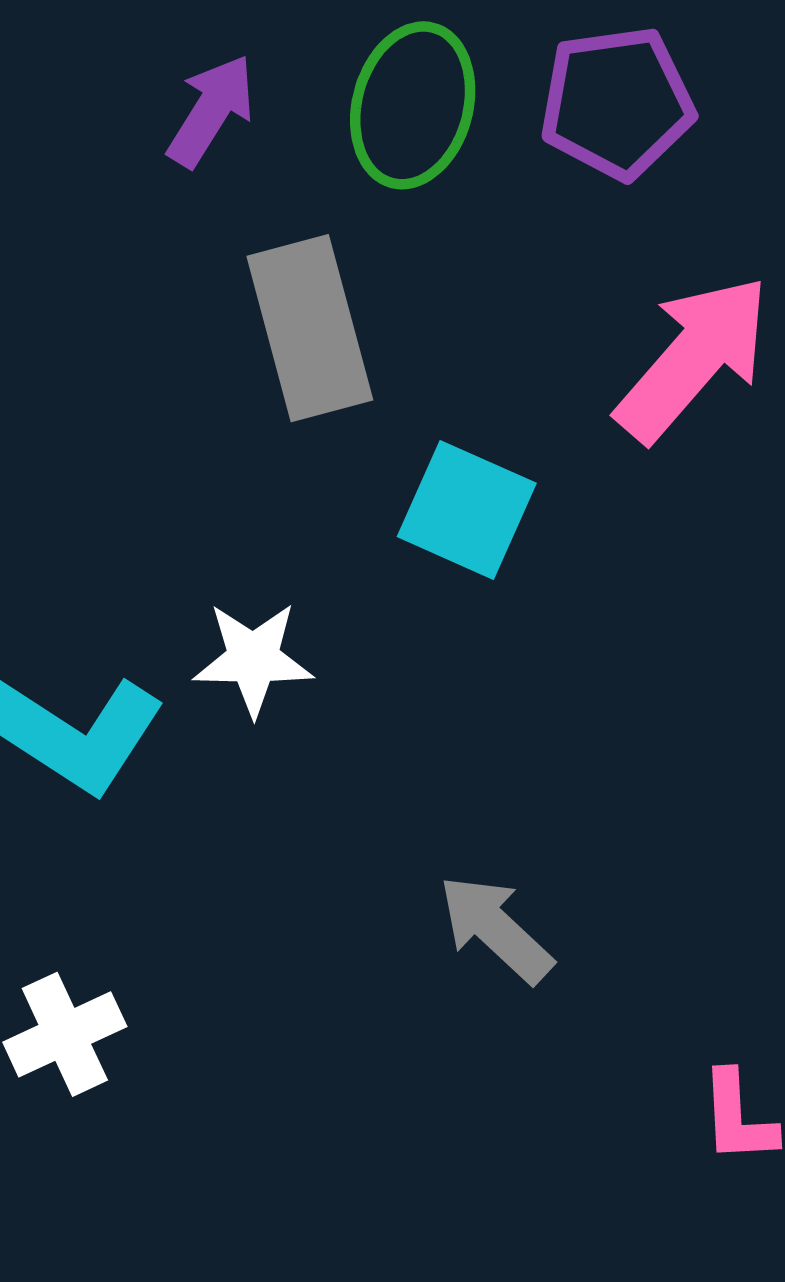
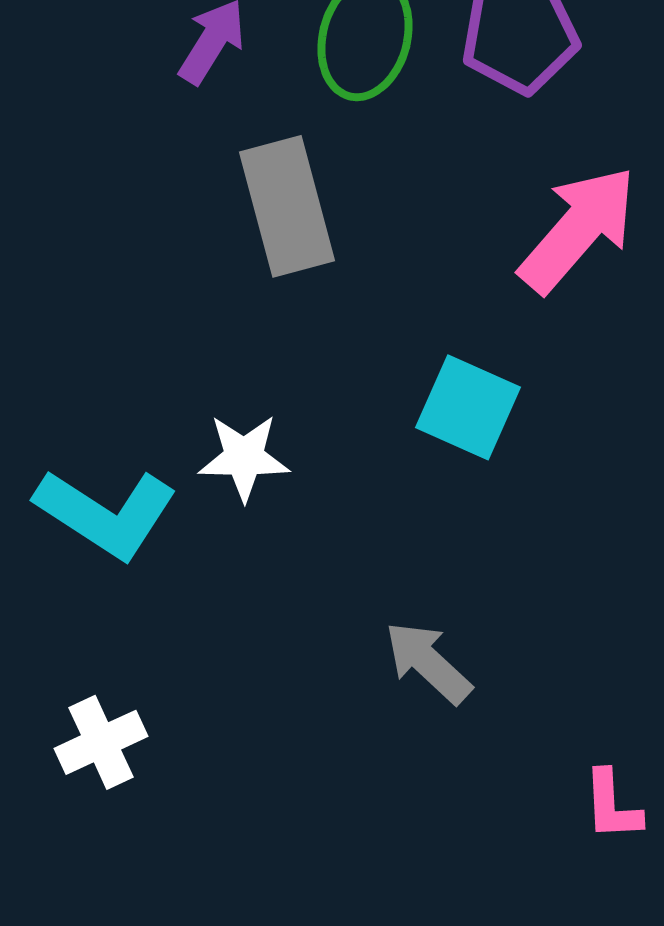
cyan square: (467, 510) -> (468, 407), moved

